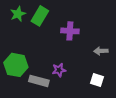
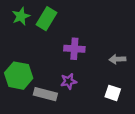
purple cross: (70, 31) -> (74, 49), moved

